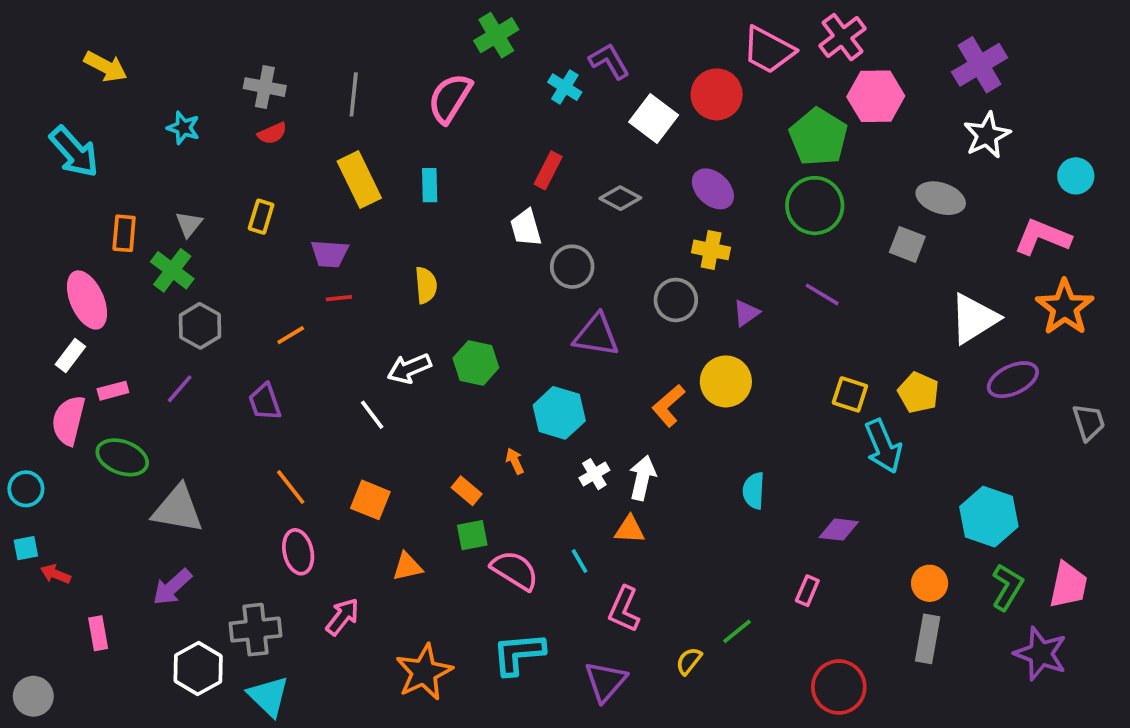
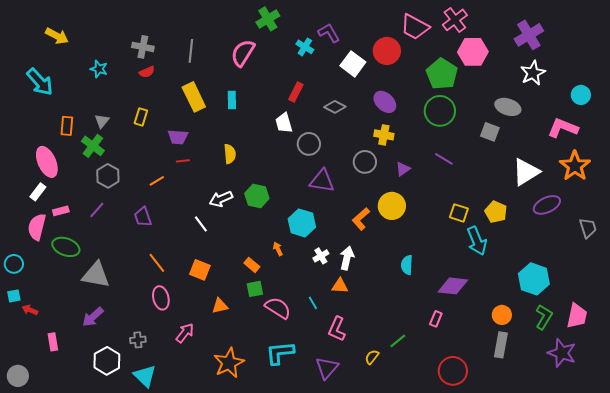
purple diamond: (839, 530) -> (453, 286), size x1.4
gray cross: (256, 630) -> (138, 340), size x0.6

